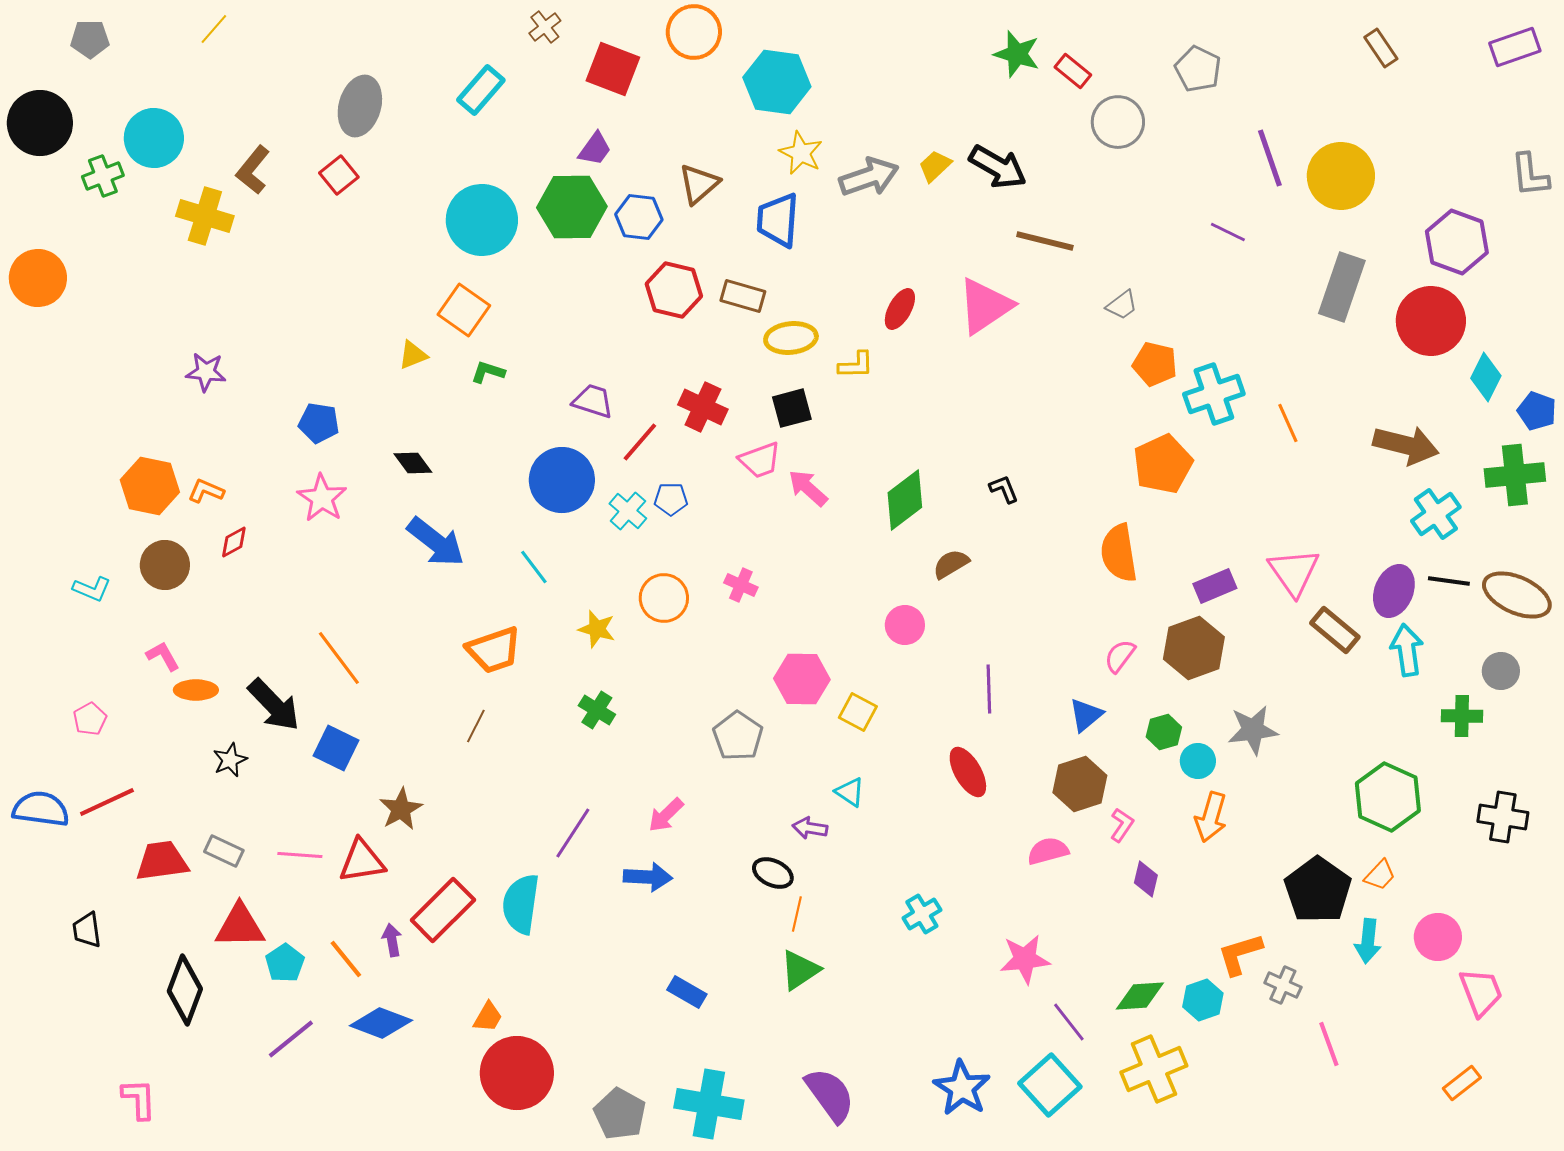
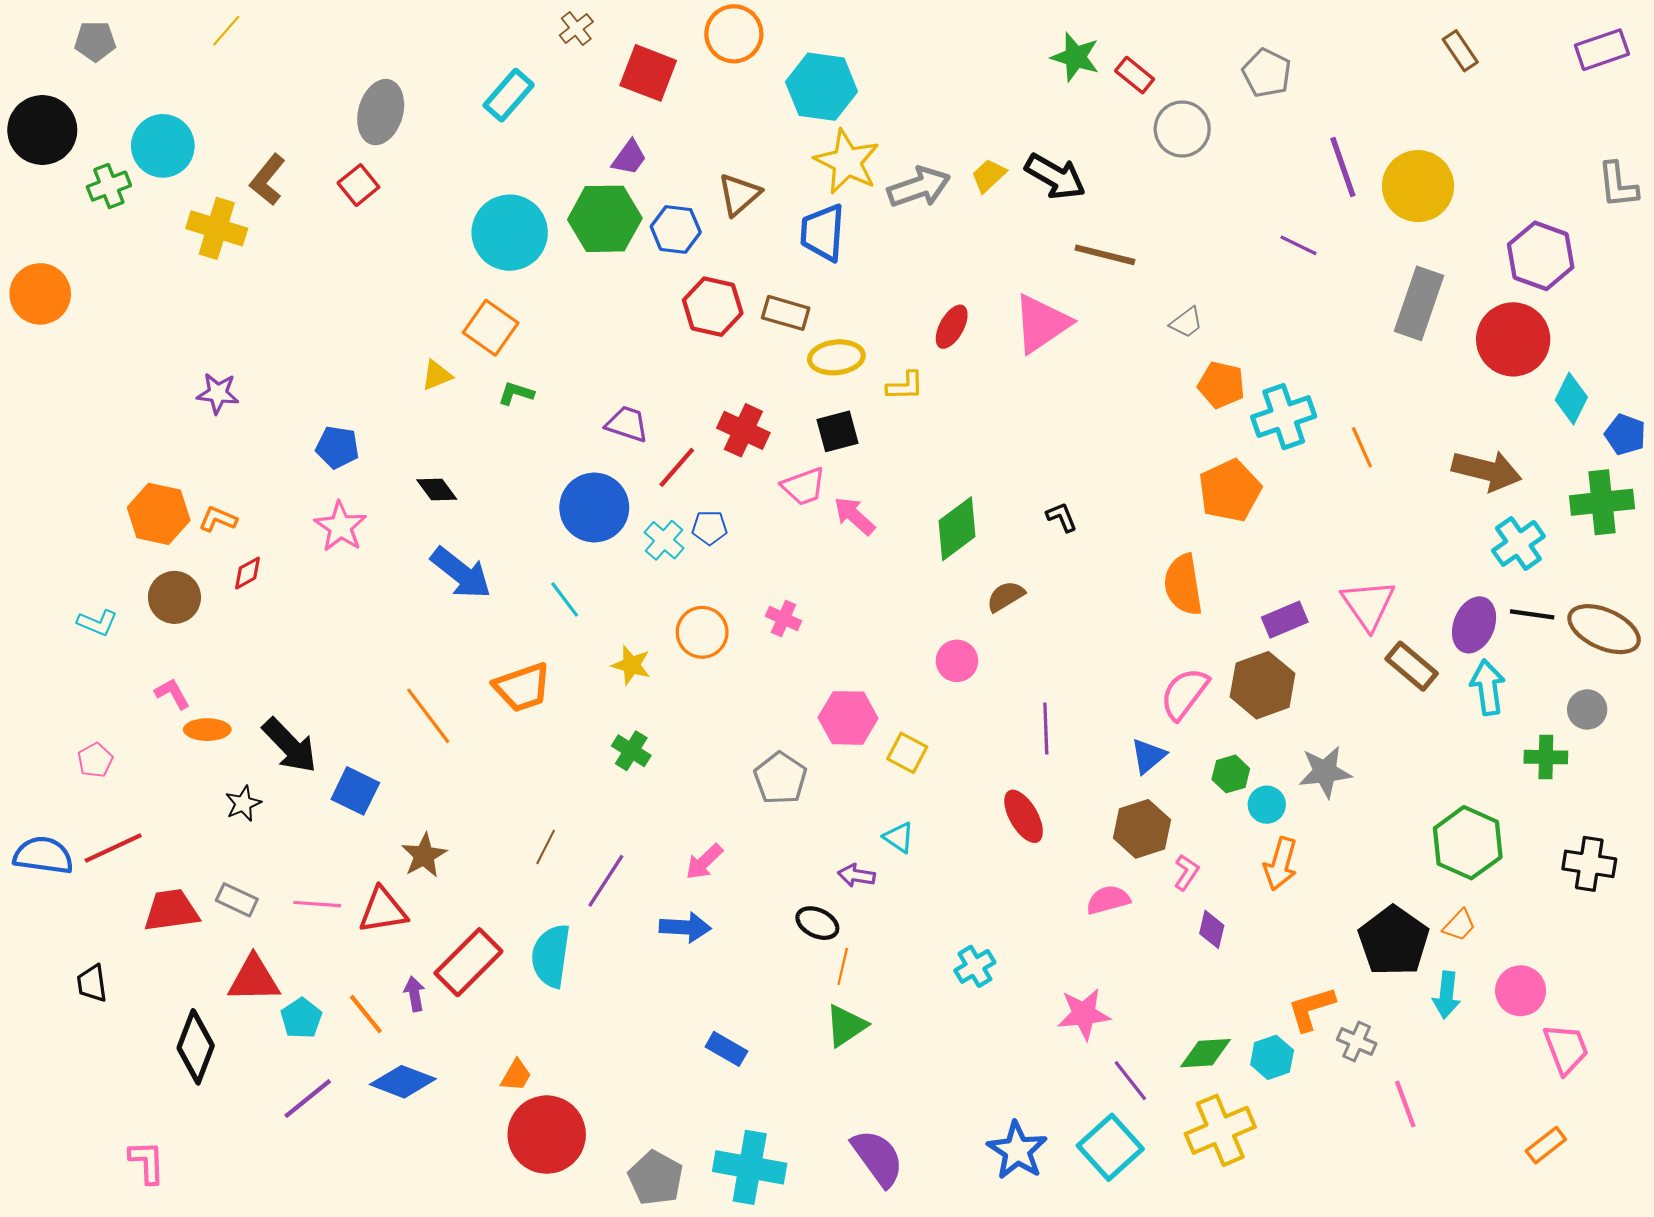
yellow star: (801, 153) -> (847, 162), size x1.4
pink semicircle: (1120, 656) -> (1184, 694), size x1.5
orange line: (339, 658) -> (428, 716), moved
brown line: (476, 726) -> (546, 847), moved

